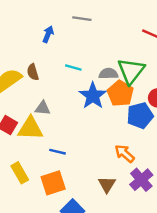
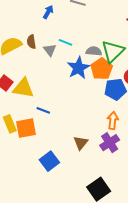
gray triangle: (43, 108) -> (50, 50), moved, turned 40
orange arrow: (125, 153) -> (113, 120), moved, turned 48
orange square: (53, 183) -> (26, 128), moved

